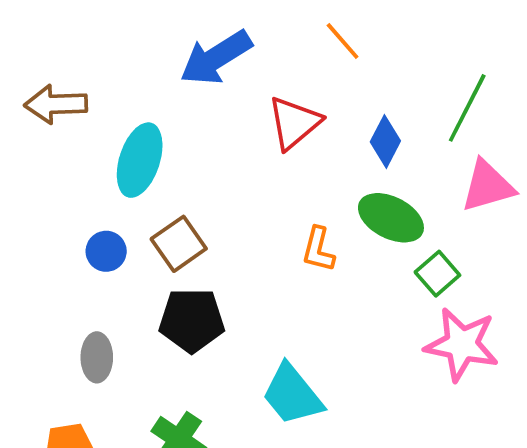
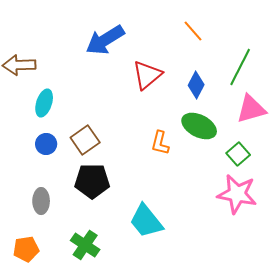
orange line: (343, 41) -> (193, 31), moved
cyan ellipse: (140, 160) -> (44, 103), moved, size x0.7
green square: (437, 274) -> (238, 154), moved

